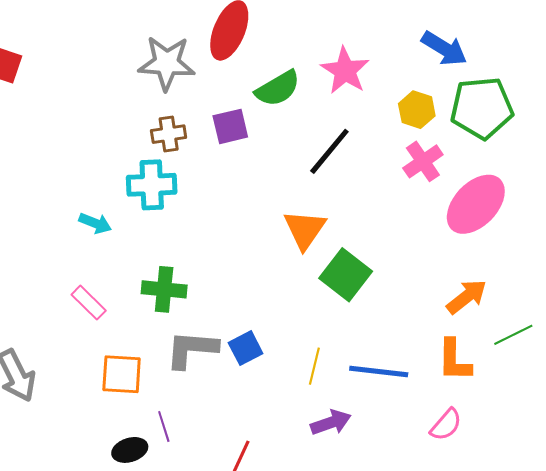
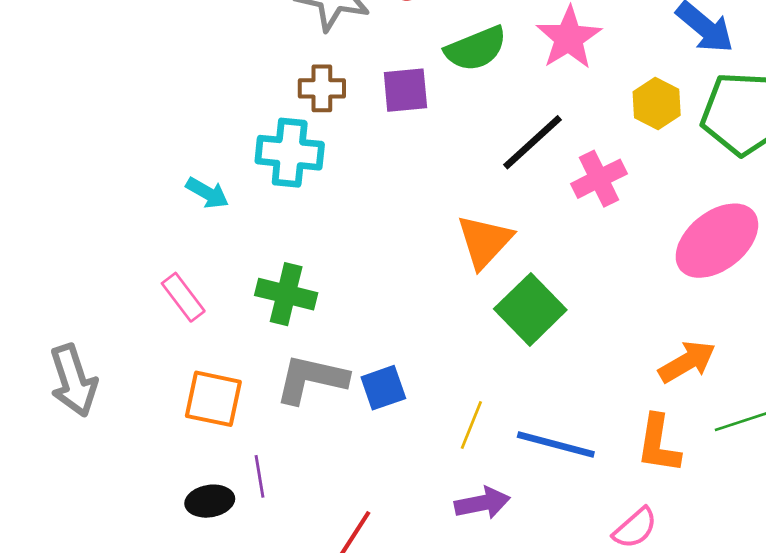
pink cross: (423, 161) -> (599, 179), moved

